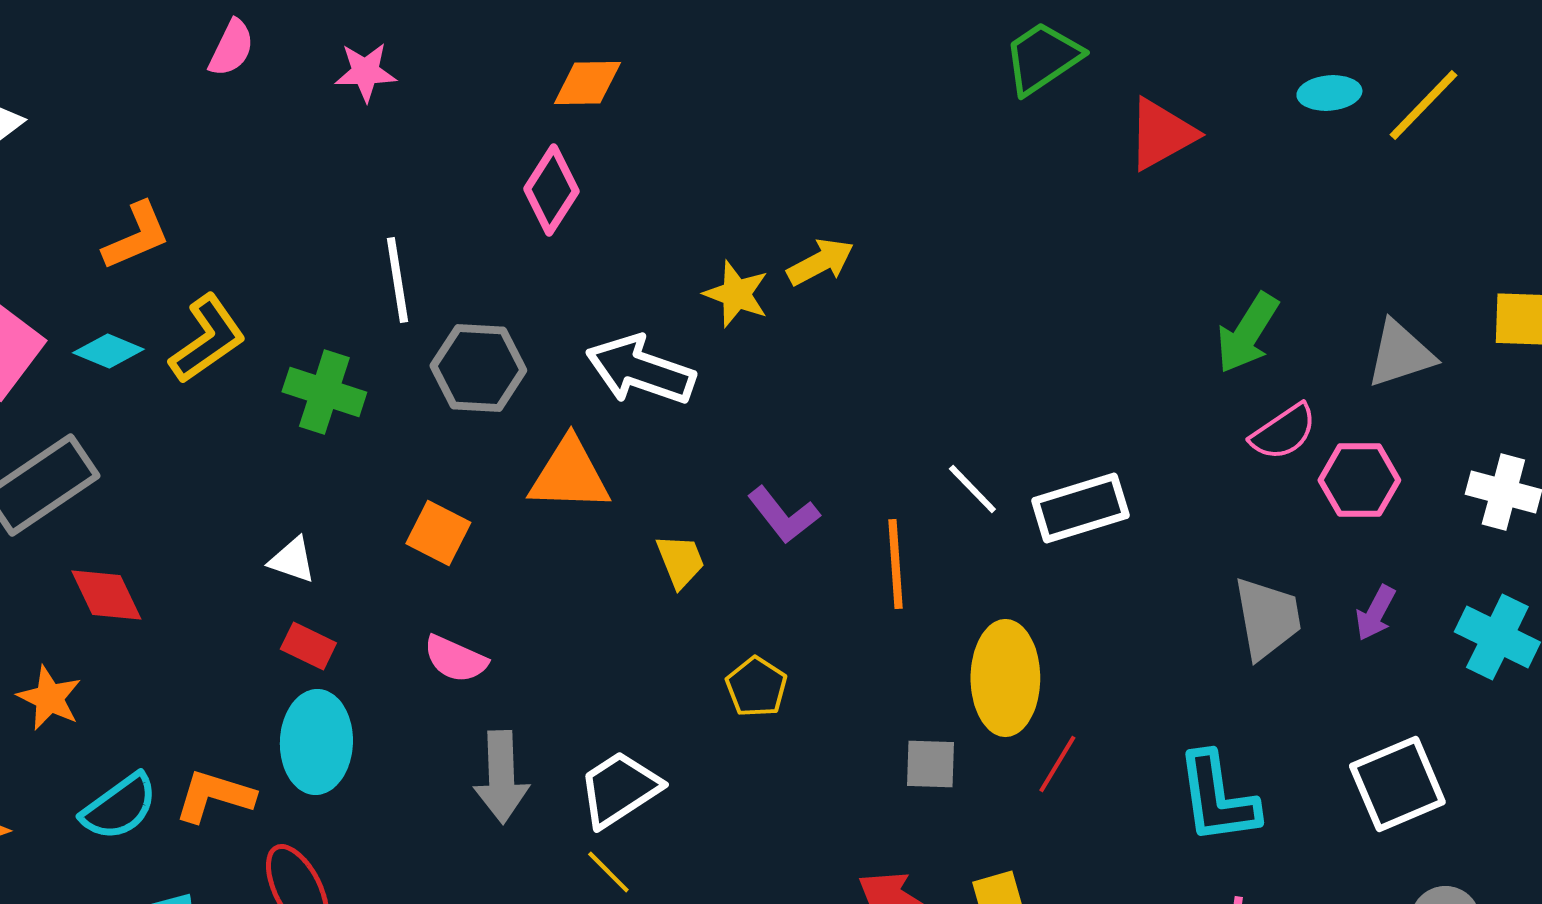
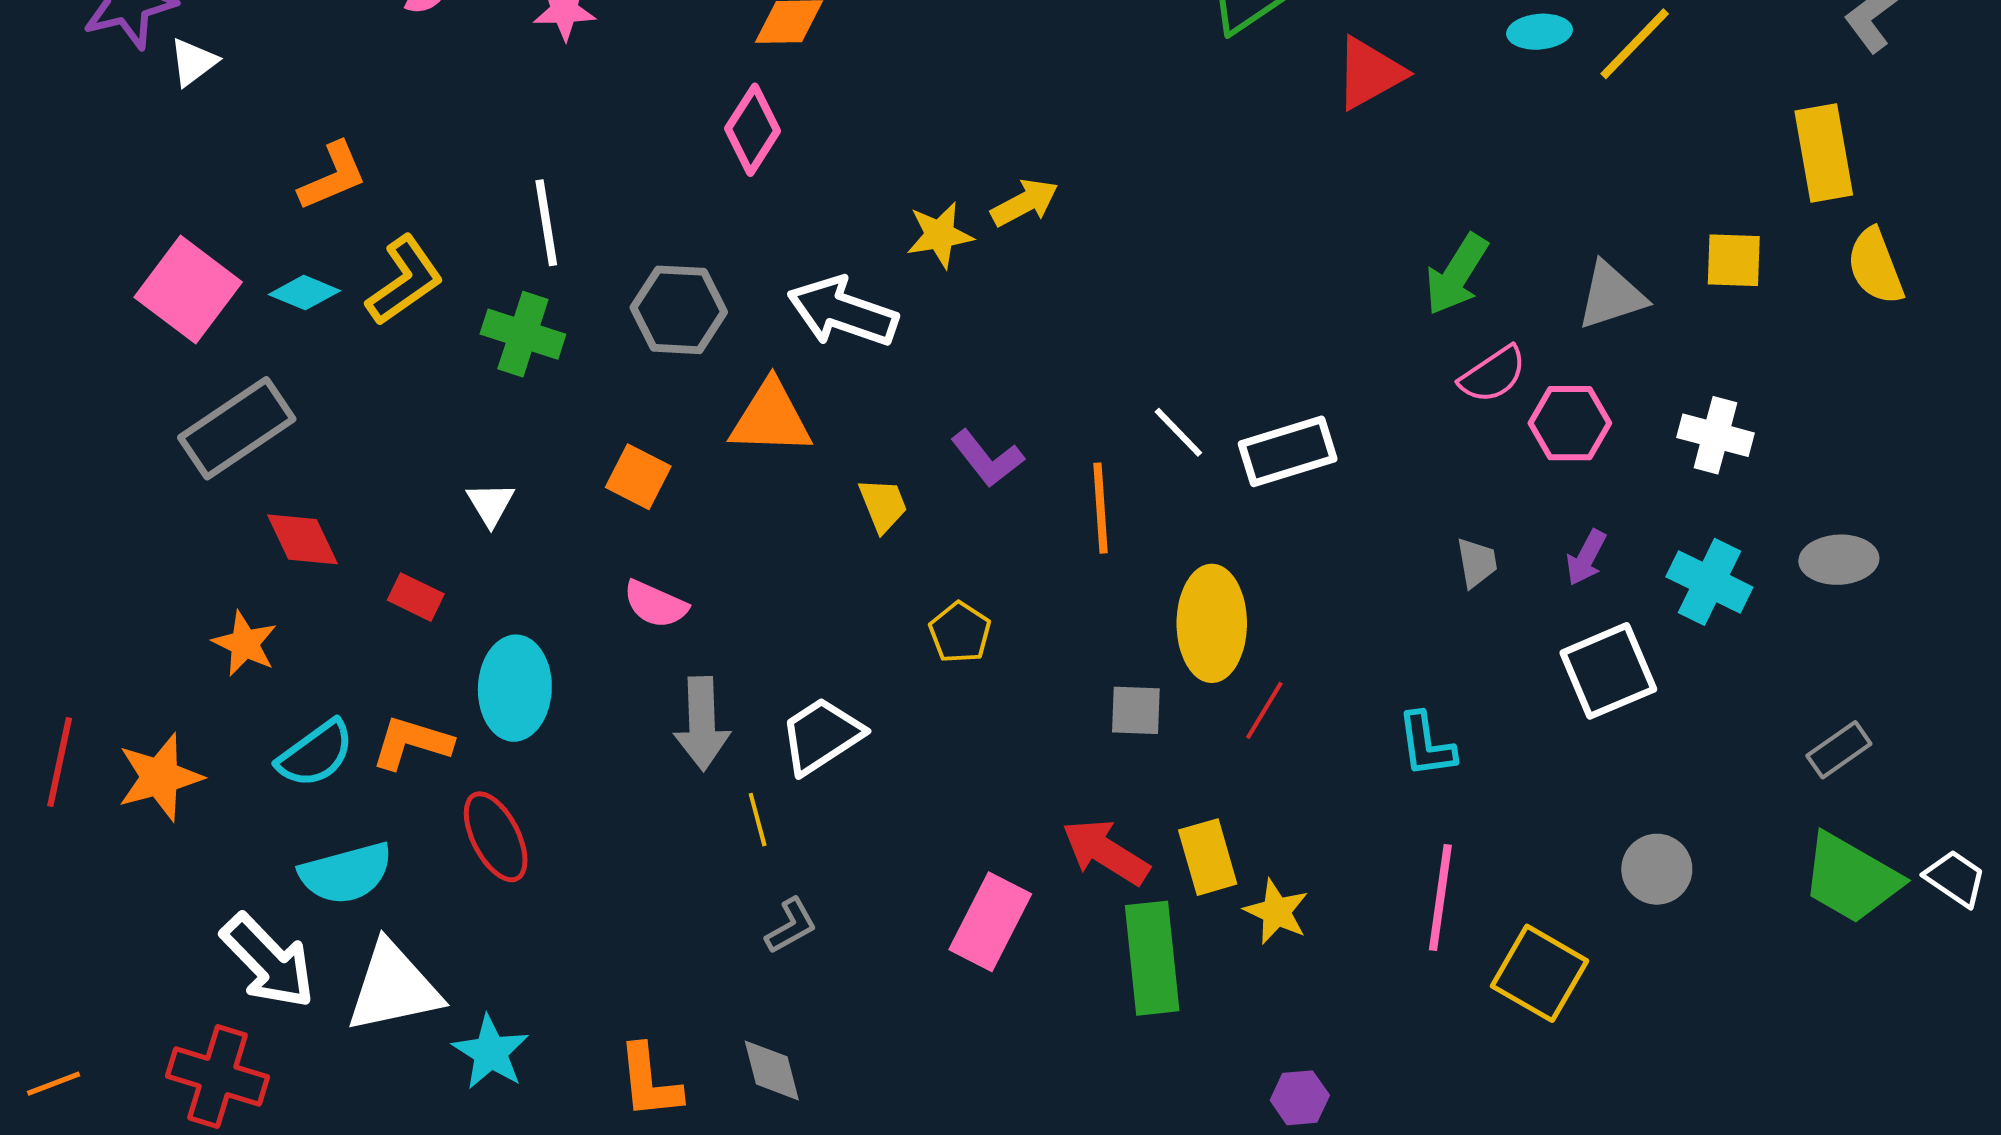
white line: (397, 280) -> (546, 223), moved
yellow star: (736, 294) -> (940, 235), turned -30
white triangle: (292, 560) -> (491, 504), turned 40
gray trapezoid: (1267, 618) -> (1477, 563), size x0.6
red rectangle: (308, 646) -> (416, 597), moved
white square: (1397, 784) -> (1608, 671), moved
cyan L-shape: (1217, 798) -> (1426, 745), size x0.7
yellow line: (608, 872) -> (758, 820), moved, turned 30

